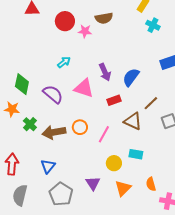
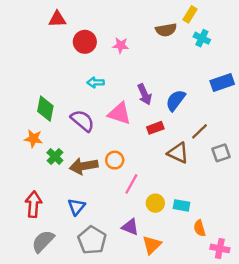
brown semicircle: (104, 18) -> (166, 30), moved
red circle: (65, 21) -> (85, 42), moved
cyan arrow: (64, 62) -> (96, 82), turned -144
pink line: (104, 134) -> (131, 184), moved
cyan rectangle: (136, 154) -> (182, 205), moved
purple triangle: (93, 183) -> (130, 227), turned -35
orange triangle: (123, 188) -> (152, 245), moved
gray semicircle: (20, 195) -> (43, 241), turned 30

